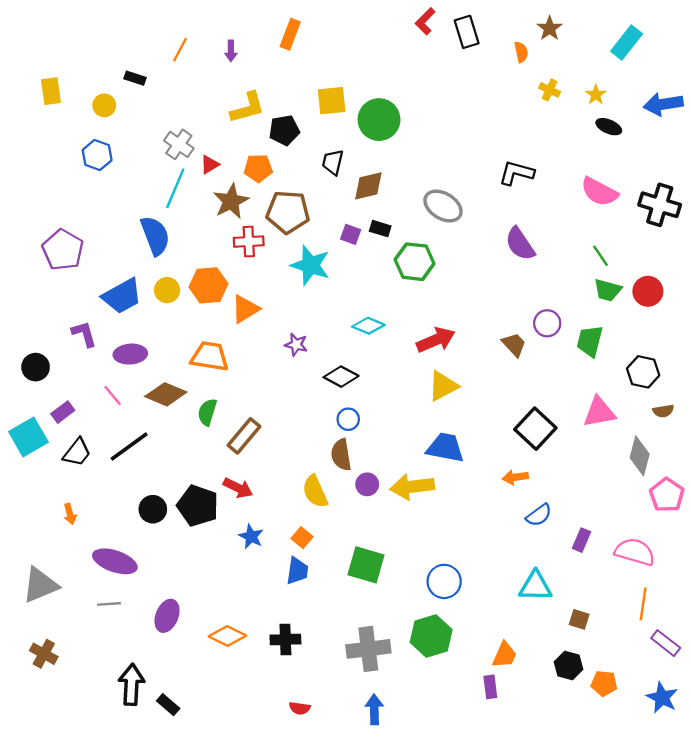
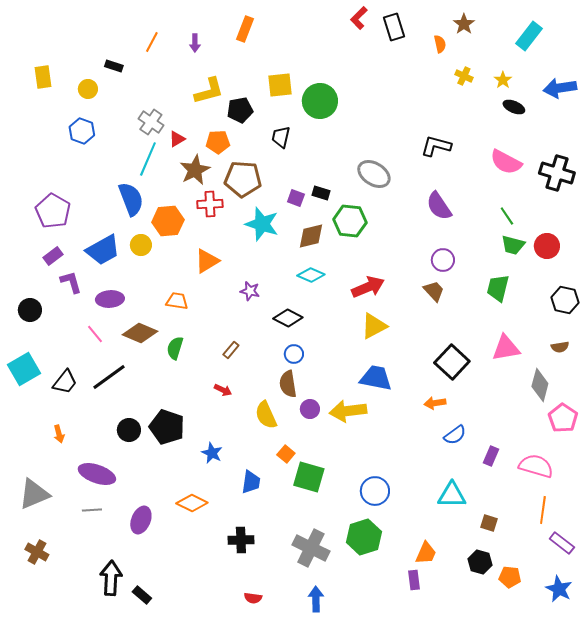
brown diamond: (368, 186) -> (311, 236), moved
orange hexagon: (208, 285) -> (168, 221), moved
purple circle: (547, 323) -> (443, 260), moved
orange trapezoid: (210, 356) -> (177, 301), size x0.7
black hexagon: (643, 372) -> (565, 300), moved
purple rectangle: (63, 412) -> (53, 256), moved
brown rectangle: (244, 436) -> (231, 350), moved, size x0.6
red arrow: (238, 488) -> (223, 390), moved, size x0.7
orange square: (302, 538) -> (286, 454), moved
orange diamond: (227, 636) -> (192, 503), moved
gray cross: (368, 649) -> (311, 548), turned 33

